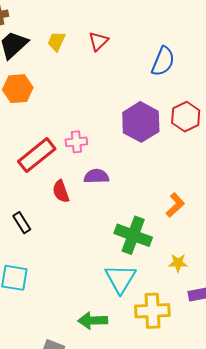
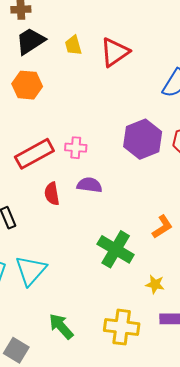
yellow trapezoid: (56, 41) -> (73, 45), turned -50
red triangle: (98, 41) -> (115, 52), size x1.5
cyan triangle: (120, 279) -> (31, 270), moved
green arrow: (93, 321) -> (61, 326), turned 40

